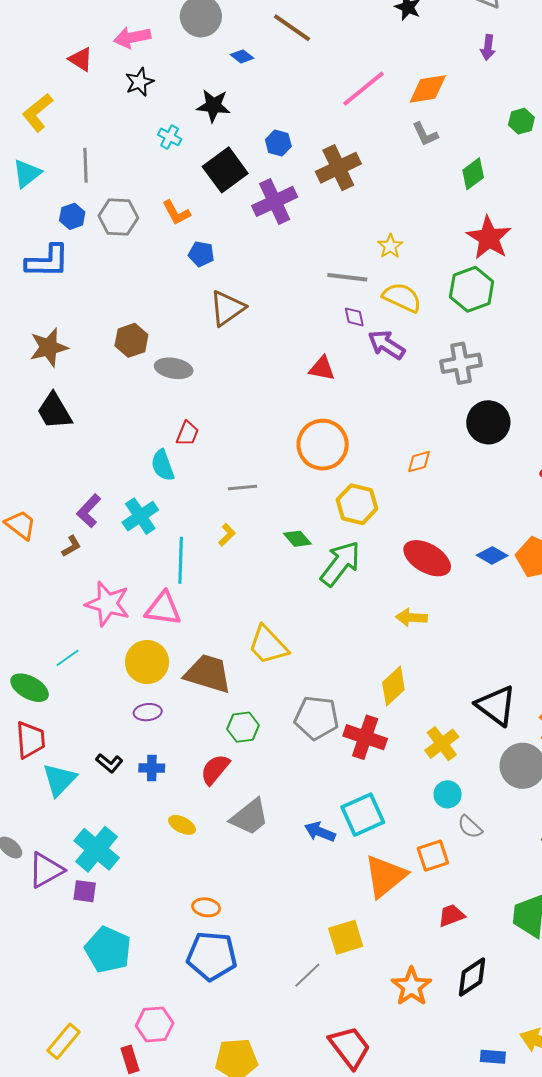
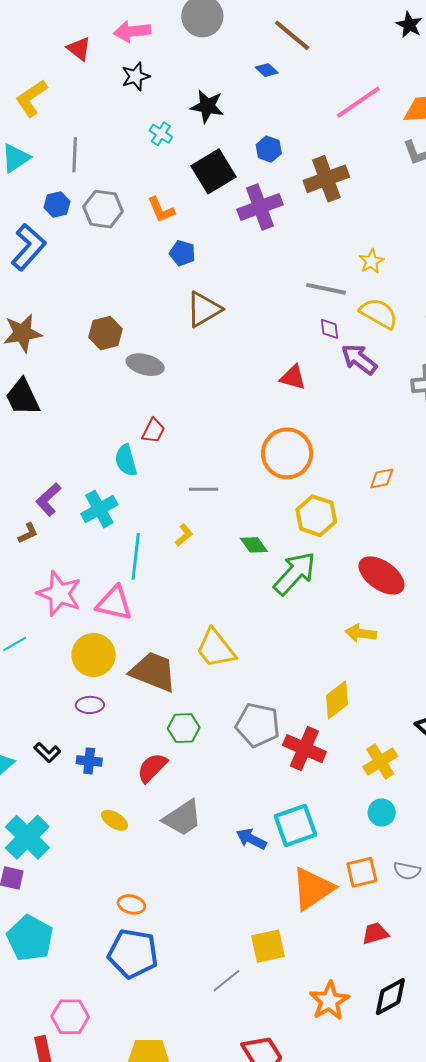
blue diamond: (242, 56) -> (267, 70), moved
blue L-shape: (47, 261) -> (29, 247), turned -54
gray semicircle: (470, 827) -> (407, 871), moved, turned -36

